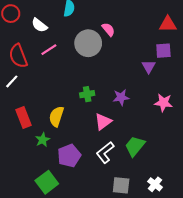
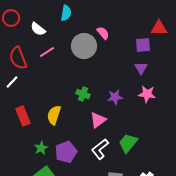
purple square: (163, 51) -> (143, 45), moved
green cross: (87, 94) -> (83, 94), turned 32
pink star: (163, 103) -> (147, 94), moved
green star: (43, 140) -> (41, 148), moved

